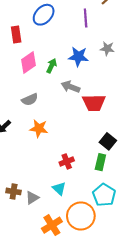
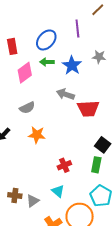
blue ellipse: (44, 15) -> (46, 40), moved
blue star: (78, 57) -> (72, 65), turned 30
green arrow: (52, 66) -> (47, 62), moved, turned -112

